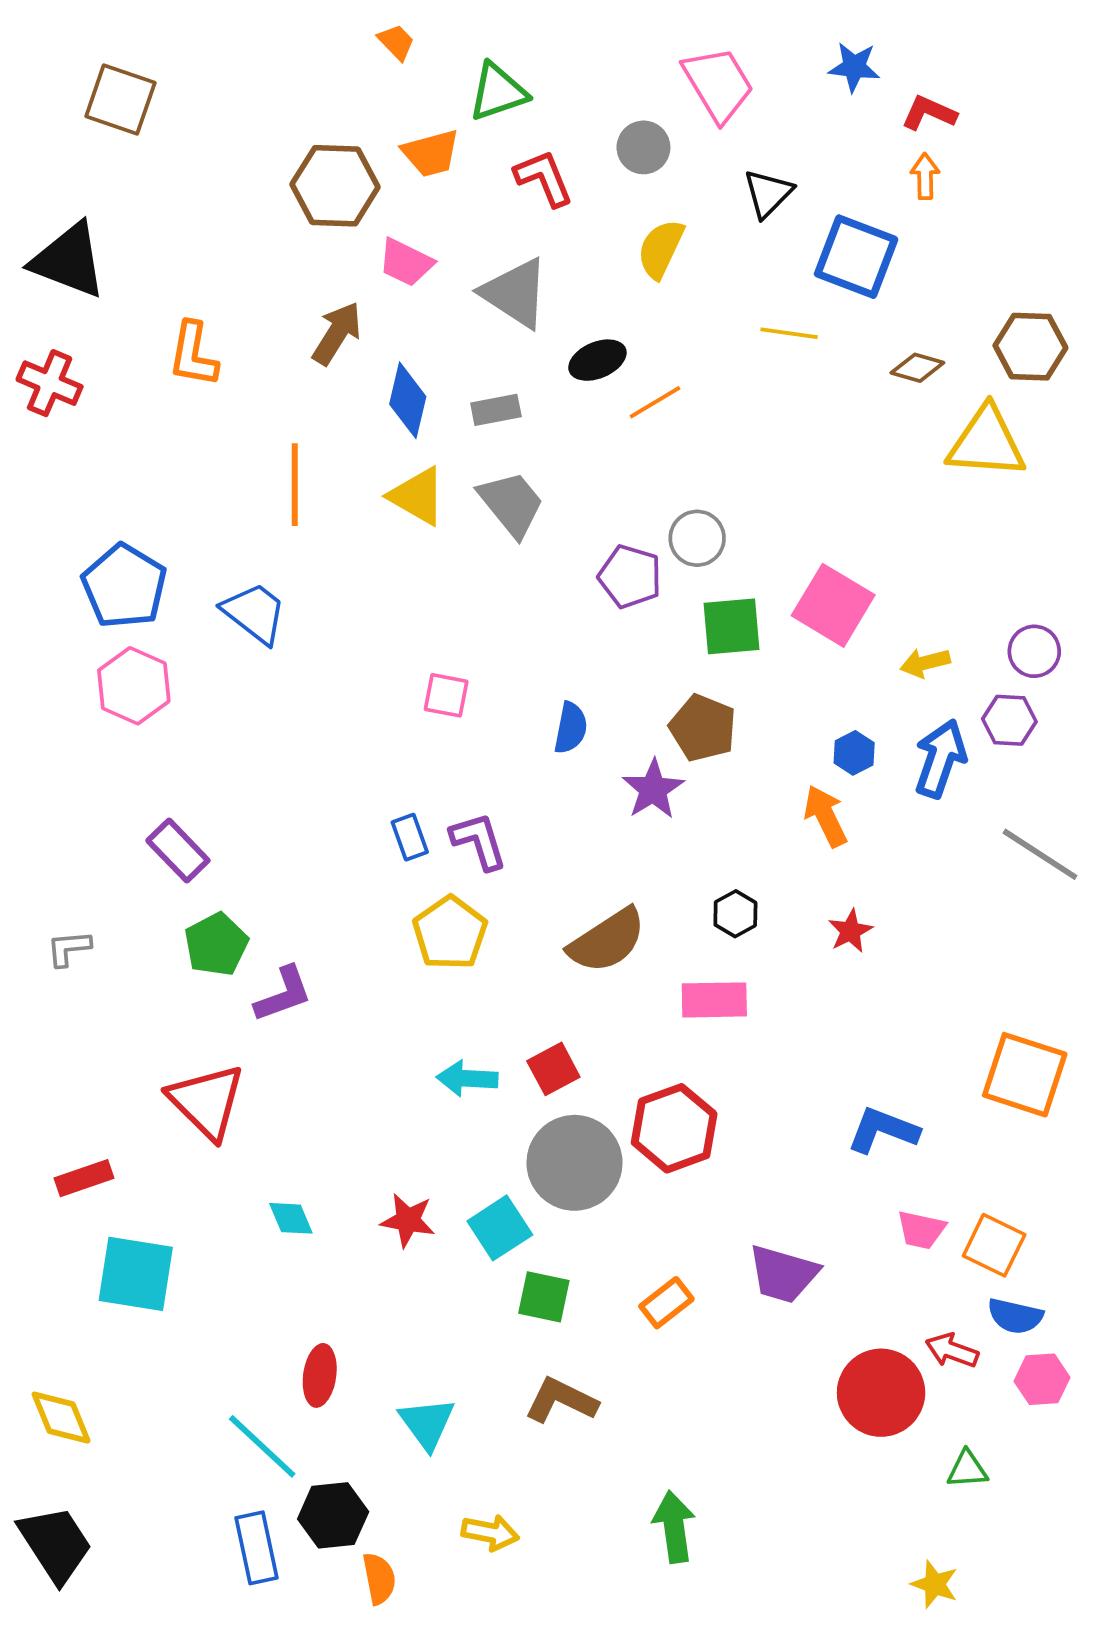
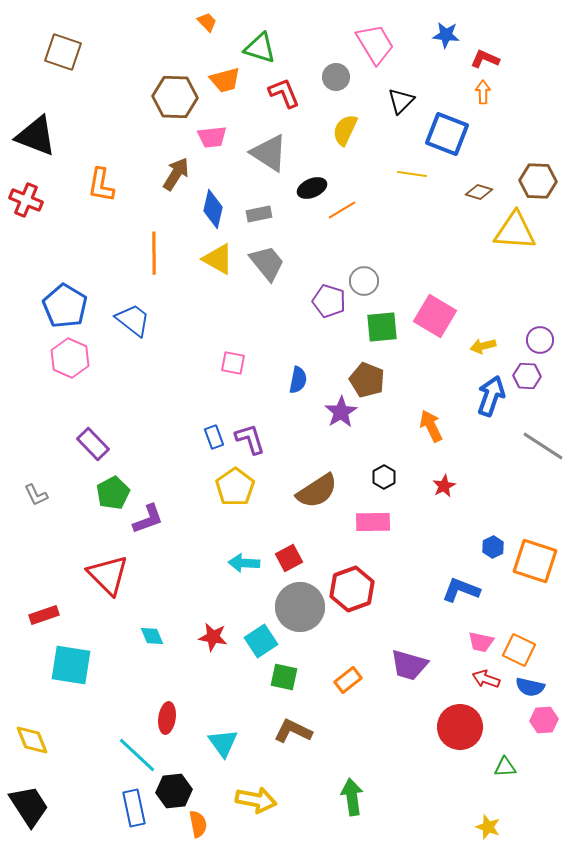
green triangle: (498, 92) -> (260, 48), turned 36
pink trapezoid: (406, 262) -> (212, 137), turned -32
blue hexagon: (854, 753) -> (493, 547), moved
gray L-shape: (69, 948) -> (36, 495), turned -110
red arrow: (952, 1351) -> (486, 679), moved
yellow arrow: (490, 1533) -> (256, 800), size x1.4

